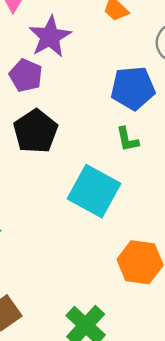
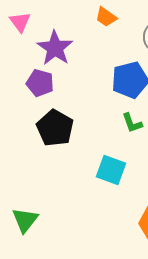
cyan square: (94, 191) -> (111, 170), size x0.7

